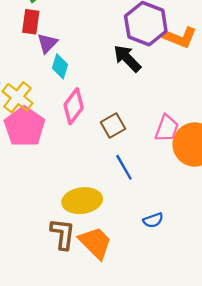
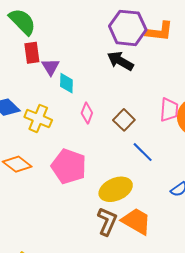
pink diamond: (74, 106) -> (87, 113), size x0.7
pink pentagon: (25, 127) -> (69, 166), moved
brown L-shape: (63, 234) -> (107, 221), turned 32

